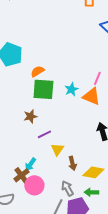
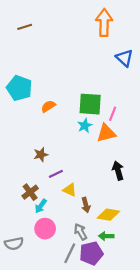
green square: (43, 89) -> (90, 104), moved
orange triangle: (91, 96) -> (106, 133), turned -36
yellow triangle: (57, 149) -> (70, 190), turned -40
brown cross: (21, 175) -> (30, 192), moved

